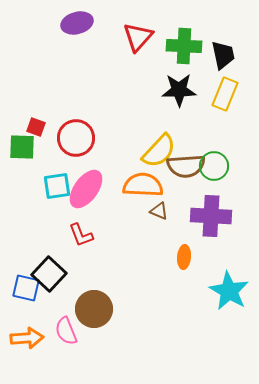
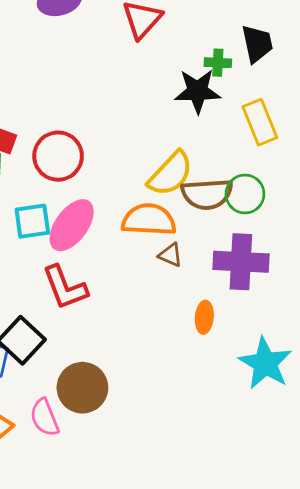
green cross: (184, 46) -> (218, 63), moved, size x0.6
yellow rectangle: (225, 94) -> (260, 122), moved, turned -44
red L-shape: (81, 235) -> (65, 287), size x1.4

